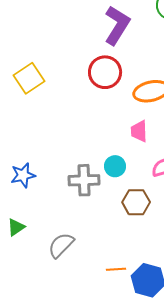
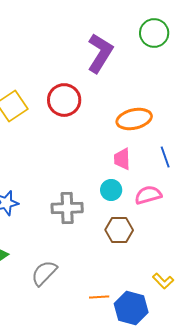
red circle: (105, 72) -> (64, 100), moved
cyan circle: (115, 166) -> (111, 190), moved

